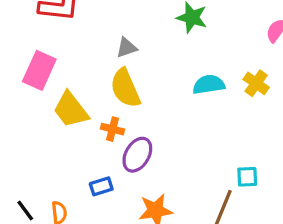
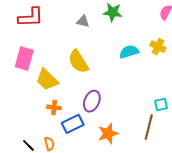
gray triangle: (127, 48) -> (83, 21), moved, turned 40
orange cross: (113, 129) -> (54, 107), moved
blue rectangle: (101, 186) -> (73, 124), size x1.5

